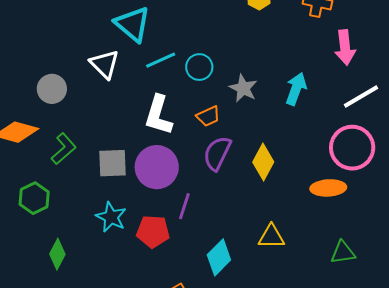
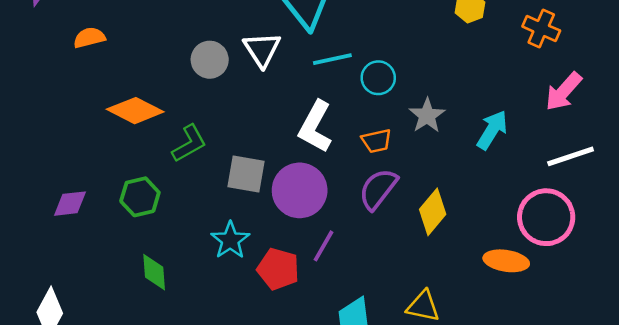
pink arrow: (345, 47) -> (563, 92), turned 36
gray circle: (52, 89) -> (210, 60), moved
green diamond: (57, 254) -> (154, 272), turned -44

